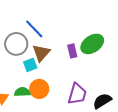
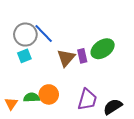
gray circle: (16, 44) -> (25, 35), moved
brown triangle: (41, 53) -> (66, 58), moved
cyan square: (30, 65) -> (24, 56), moved

